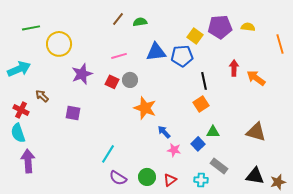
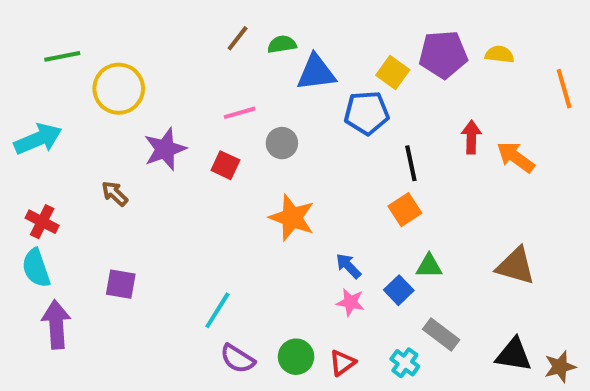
blue triangle: (156, 52) -> (316, 73), moved
gray circle: (130, 80) -> (282, 143), moved
brown arrow: (42, 96) -> (115, 193), moved
purple square: (73, 113) -> (121, 284), moved
blue arrow: (164, 132) -> (348, 266), moved
cyan cross: (201, 180) -> (405, 363), turned 32

